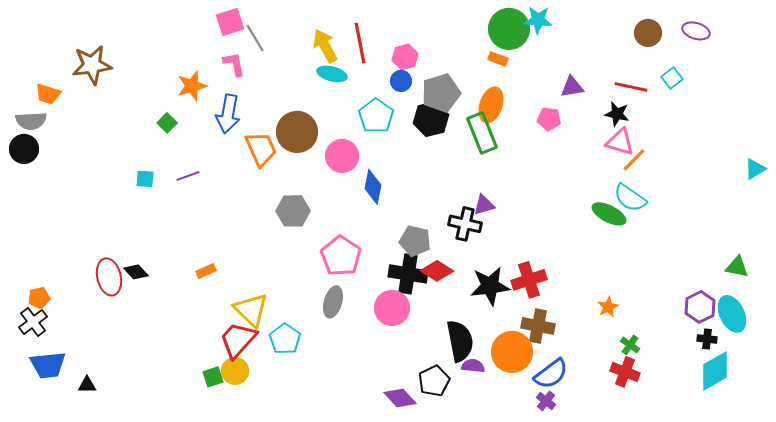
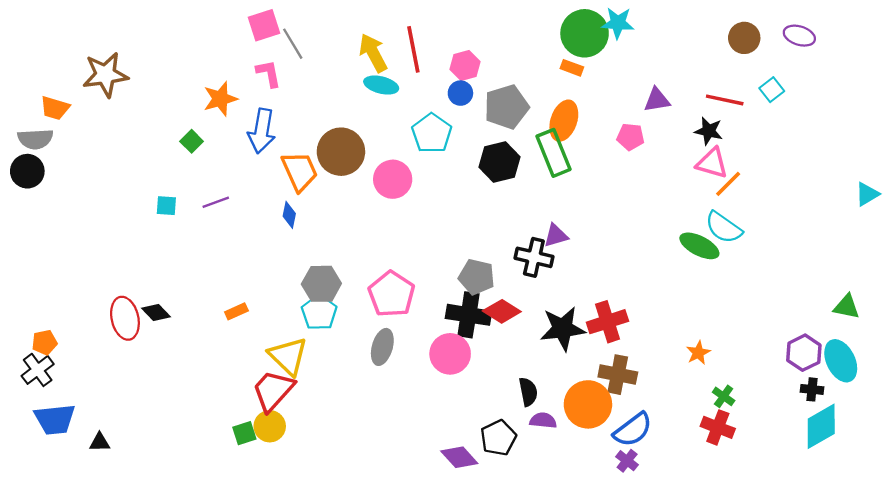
black hexagon: (431, 119) -> (499, 162), moved
blue diamond: (373, 187) -> (289, 215), moved, size x0.7
gray hexagon: (293, 211) -> (321, 284), moved
cyan pentagon: (285, 339) -> (319, 313), moved
black semicircle: (460, 341) -> (528, 392), size x0.6

